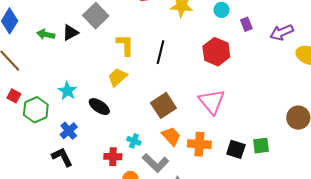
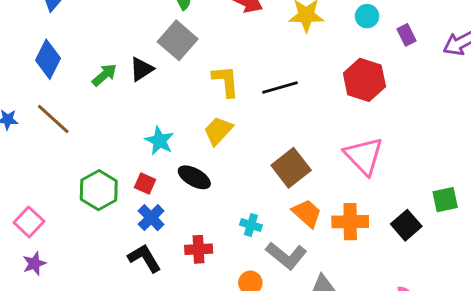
green arrow: (46, 34) -> (104, 75), turned 132
black line: (160, 52) -> (280, 88), turned 65
cyan star: (67, 91) -> (159, 141), moved
red square: (14, 96) -> (145, 184), moved
green square: (261, 146) -> (445, 200), moved
black square: (236, 149) -> (406, 225), turned 36
red cross: (113, 157) -> (199, 249), moved

